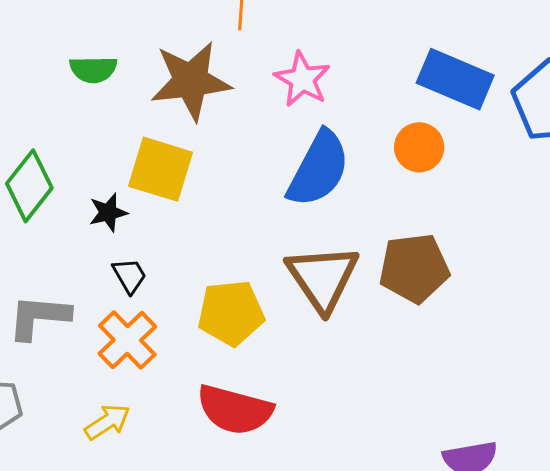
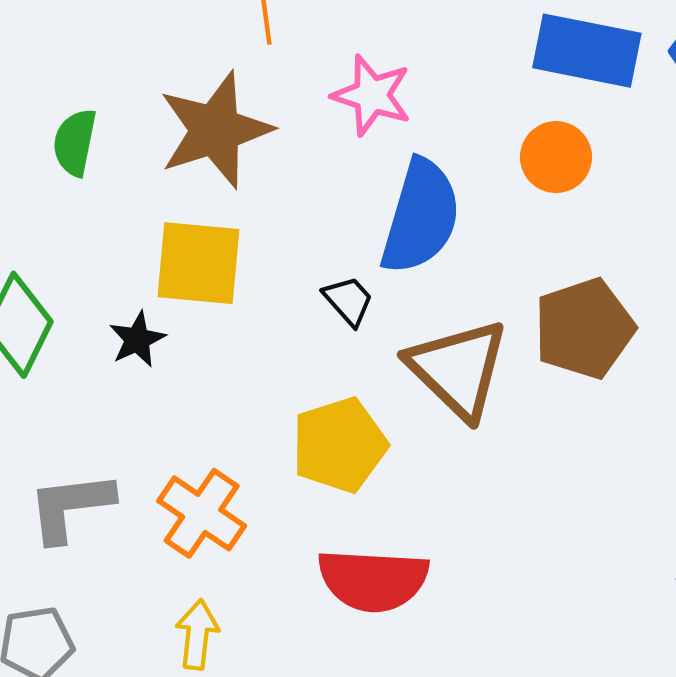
green semicircle: (93, 69) -> (75, 142), turned 114
black trapezoid: (129, 276) -> (348, 301), moved
yellow arrow: (107, 422) -> (197, 634), turned -39

